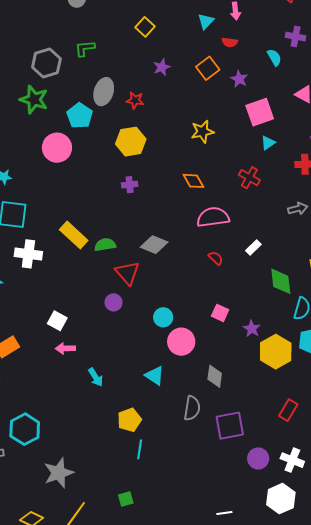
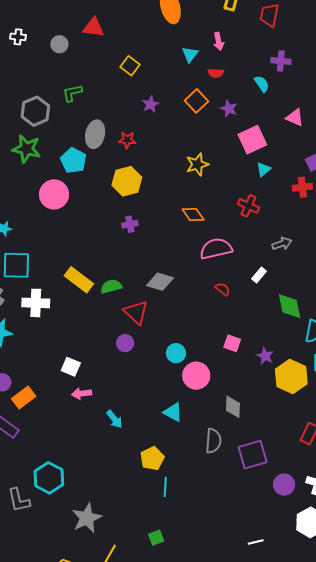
gray arrow: (298, 209) -> (282, 244), moved

